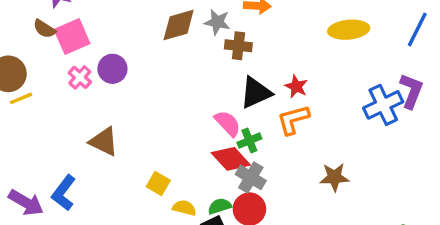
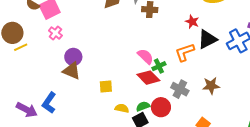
purple circle: (112, 69) -> (73, 57), moved
red star: (296, 87) -> (192, 22), moved
black triangle: (256, 93) -> (207, 39), moved
gray cross: (251, 177) -> (180, 89), moved
yellow square: (158, 184) -> (106, 87), moved, turned -32

